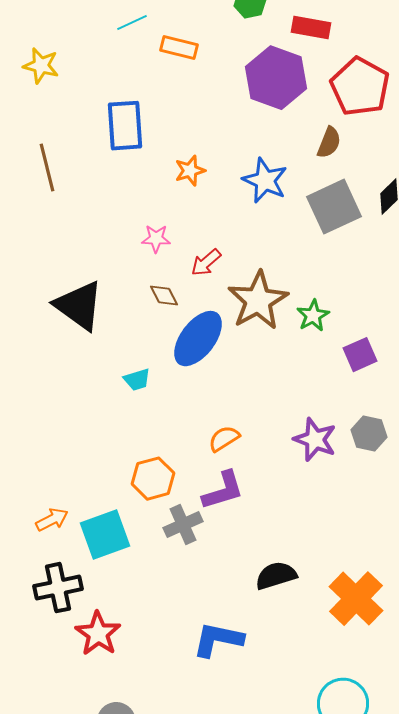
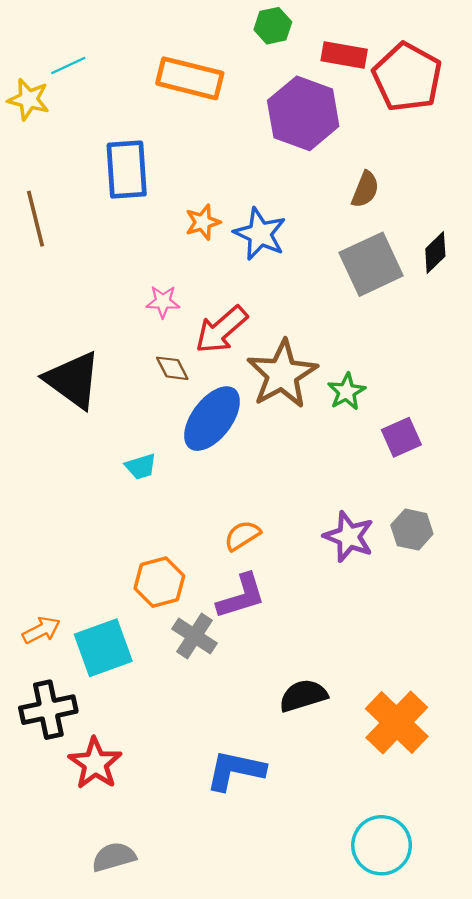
cyan line: (132, 23) -> (68, 65), moved
orange rectangle: (179, 48) -> (190, 78), size x1.5
red pentagon: (360, 87) -> (407, 77), moved
blue star: (265, 181) -> (260, 234), moved
red arrow: (206, 263) -> (221, 330), size x1.5
gray cross: (183, 525) -> (194, 636), turned -33

